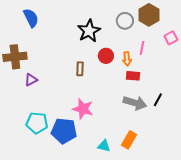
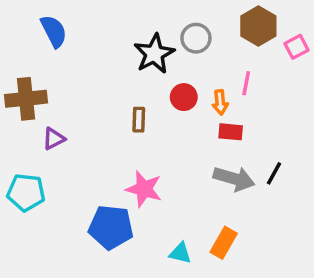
gray circle: (125, 21) -> (196, 38), moved
pink square: (171, 38) -> (296, 47), moved
cyan pentagon: (37, 123) -> (26, 192), moved

